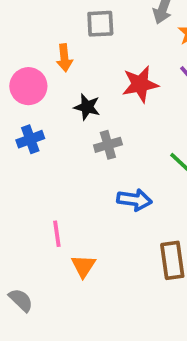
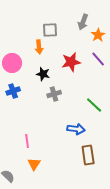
orange arrow: (64, 58) -> (39, 47), moved
blue arrow: (134, 200) -> (76, 129), moved
orange triangle: (83, 266) -> (34, 164), moved

